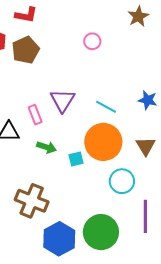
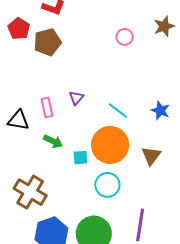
pink circle: (92, 41) -> (125, 37), moved
purple triangle: (63, 101) -> (76, 98), size x0.6
cyan circle: (122, 181) -> (107, 185), moved

